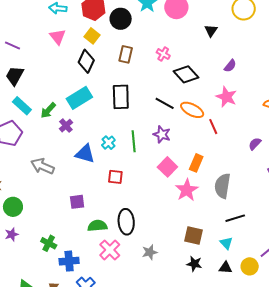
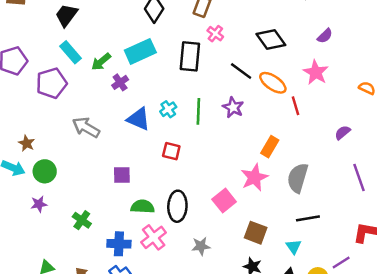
pink cross: (163, 54) -> (215, 34), moved
pink square: (167, 167) -> (224, 200), moved
blue cross: (69, 261) -> (119, 244), moved

